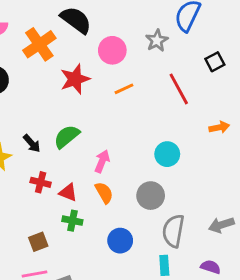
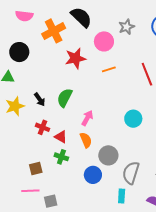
gray star: (157, 41) -> (127, 27), moved
green semicircle: (67, 137) -> (65, 98), turned -30
gray circle: (151, 196) -> (108, 155), moved

